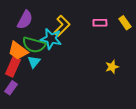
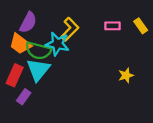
orange trapezoid: (18, 51) -> (20, 44), moved
cyan triangle: (34, 62) -> (38, 70), size x1.6
purple rectangle: (11, 88) -> (24, 97), moved

